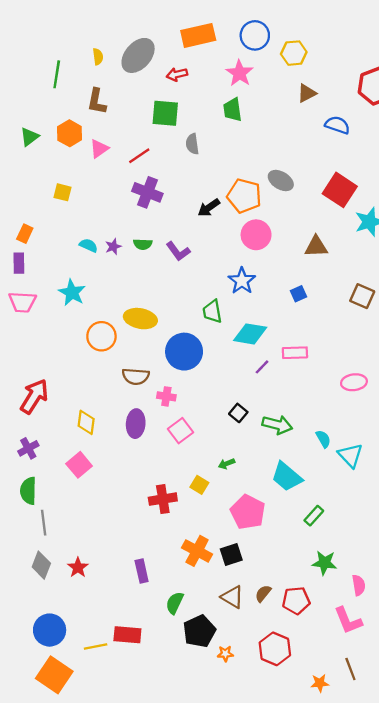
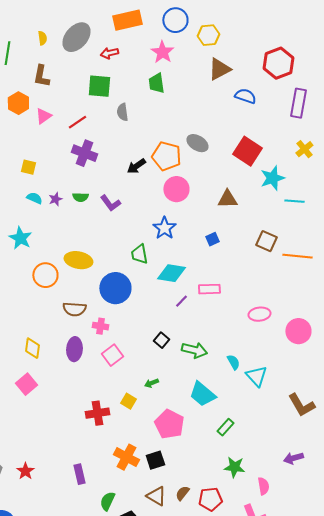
brown triangle: (307, 93) -> (219, 69), size x1.4
yellow square: (63, 192) -> (28, 167), moved

